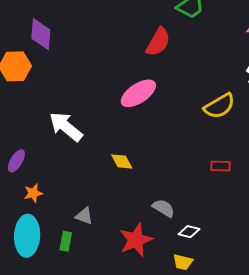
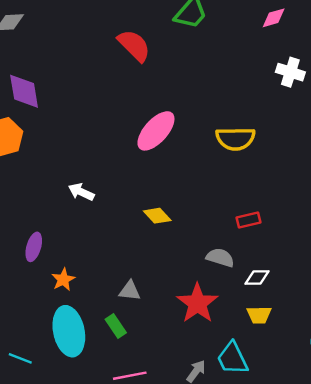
red semicircle: (158, 42) -> (134, 45), moved, turned -60
yellow semicircle: (219, 106) -> (235, 139), moved, turned 44
white arrow: (66, 127) -> (81, 192), size x0.6
red rectangle: (220, 166) -> (248, 220), moved
green rectangle: (66, 241) -> (116, 326), turned -30

